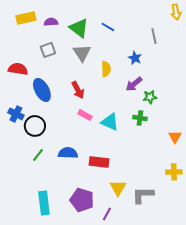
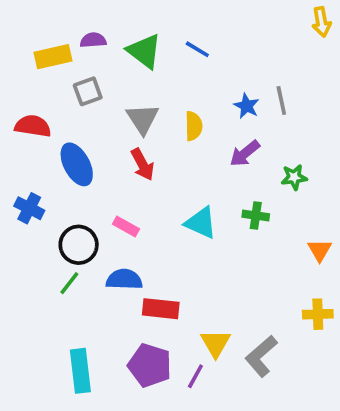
yellow rectangle: (26, 18) -> (53, 57), moved
gray line: (154, 36) -> (281, 100), moved
gray triangle: (82, 53) -> (142, 119), moved
green star: (150, 97) -> (294, 177), moved
pink rectangle: (85, 115) -> (126, 226), moved
black circle: (35, 126) -> (79, 245), moved
red rectangle: (99, 162) -> (161, 309), moved
gray L-shape: (143, 195) -> (261, 356), turned -40
purple line: (107, 214) -> (195, 376), moved

